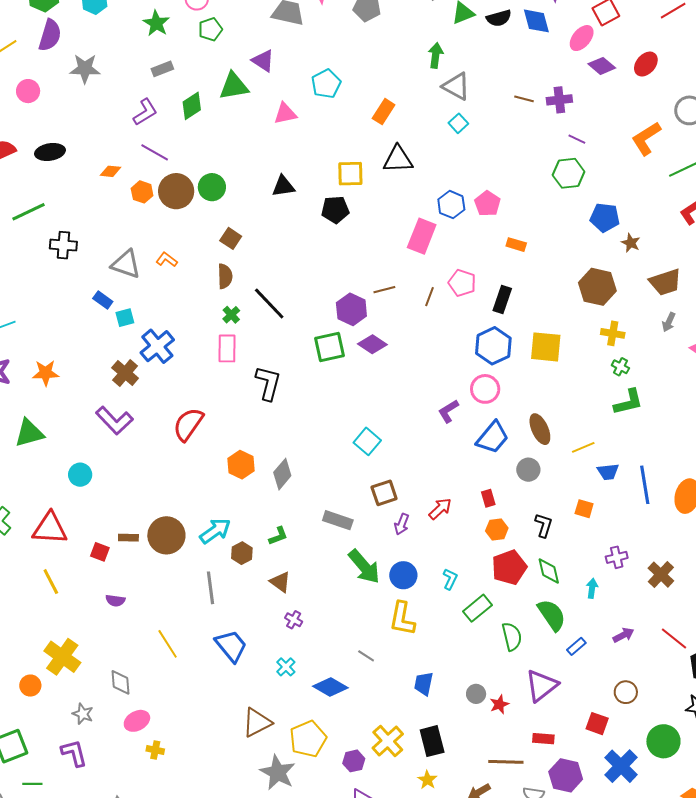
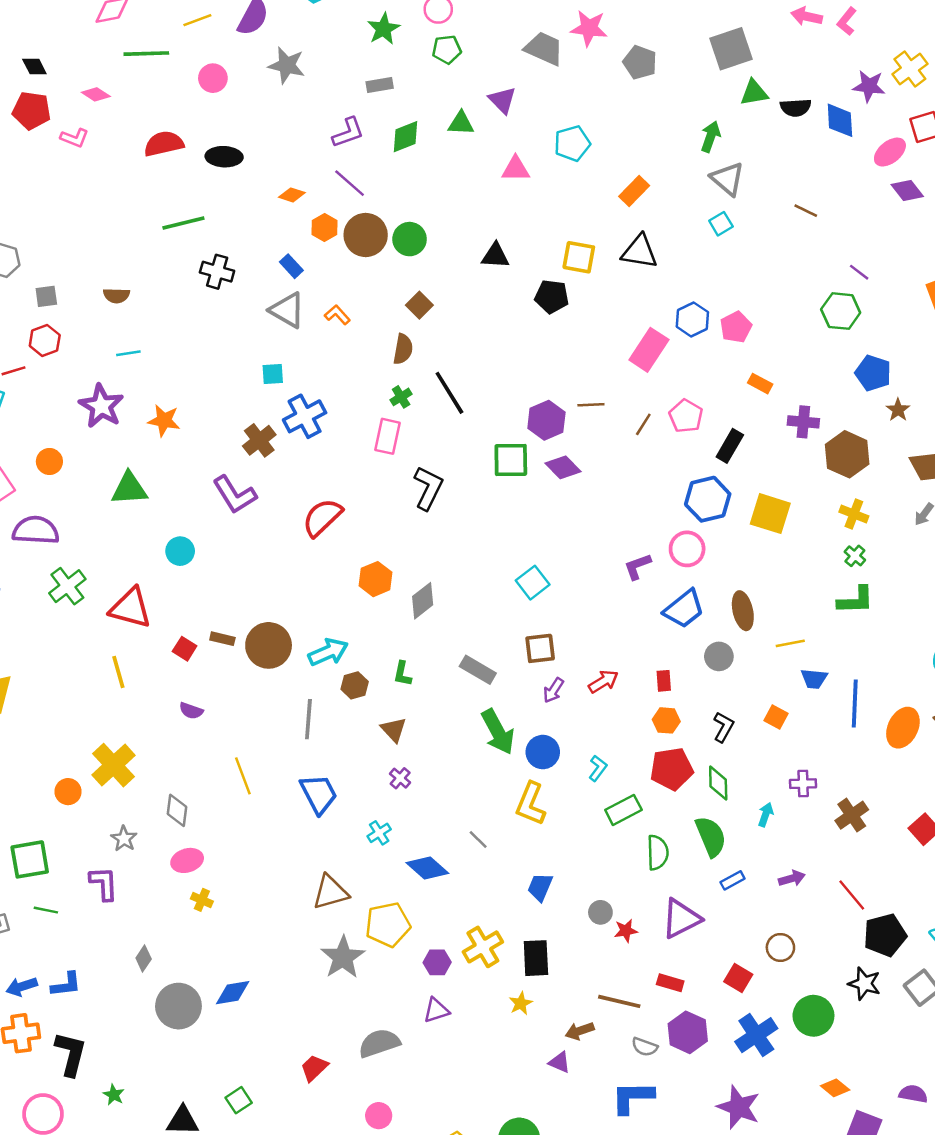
green triangle: (234, 86) -> (461, 123), size x0.7
purple cross: (559, 100) -> (803, 422), moved
blue rectangle: (103, 300) -> (291, 266), moved
green L-shape: (278, 536) -> (402, 674), turned 110

